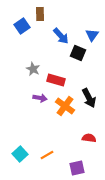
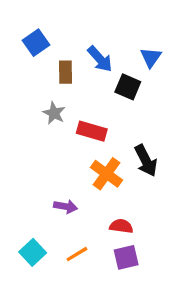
brown rectangle: (40, 14) -> (66, 72), moved
purple arrow: (40, 98) -> (66, 207), moved
red semicircle: (89, 138) -> (121, 226), moved
purple square: (77, 168) -> (126, 257), moved

